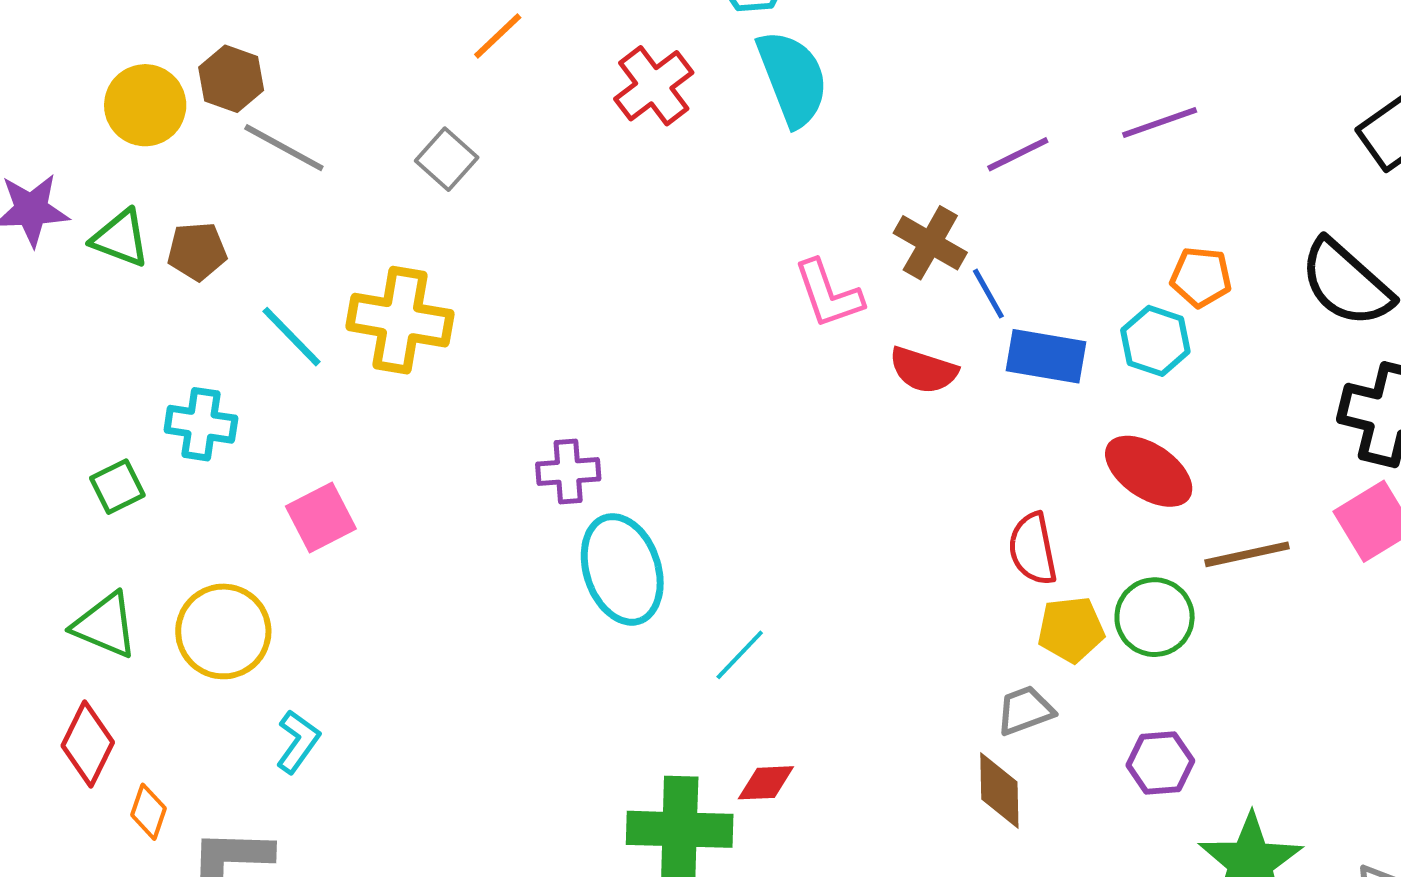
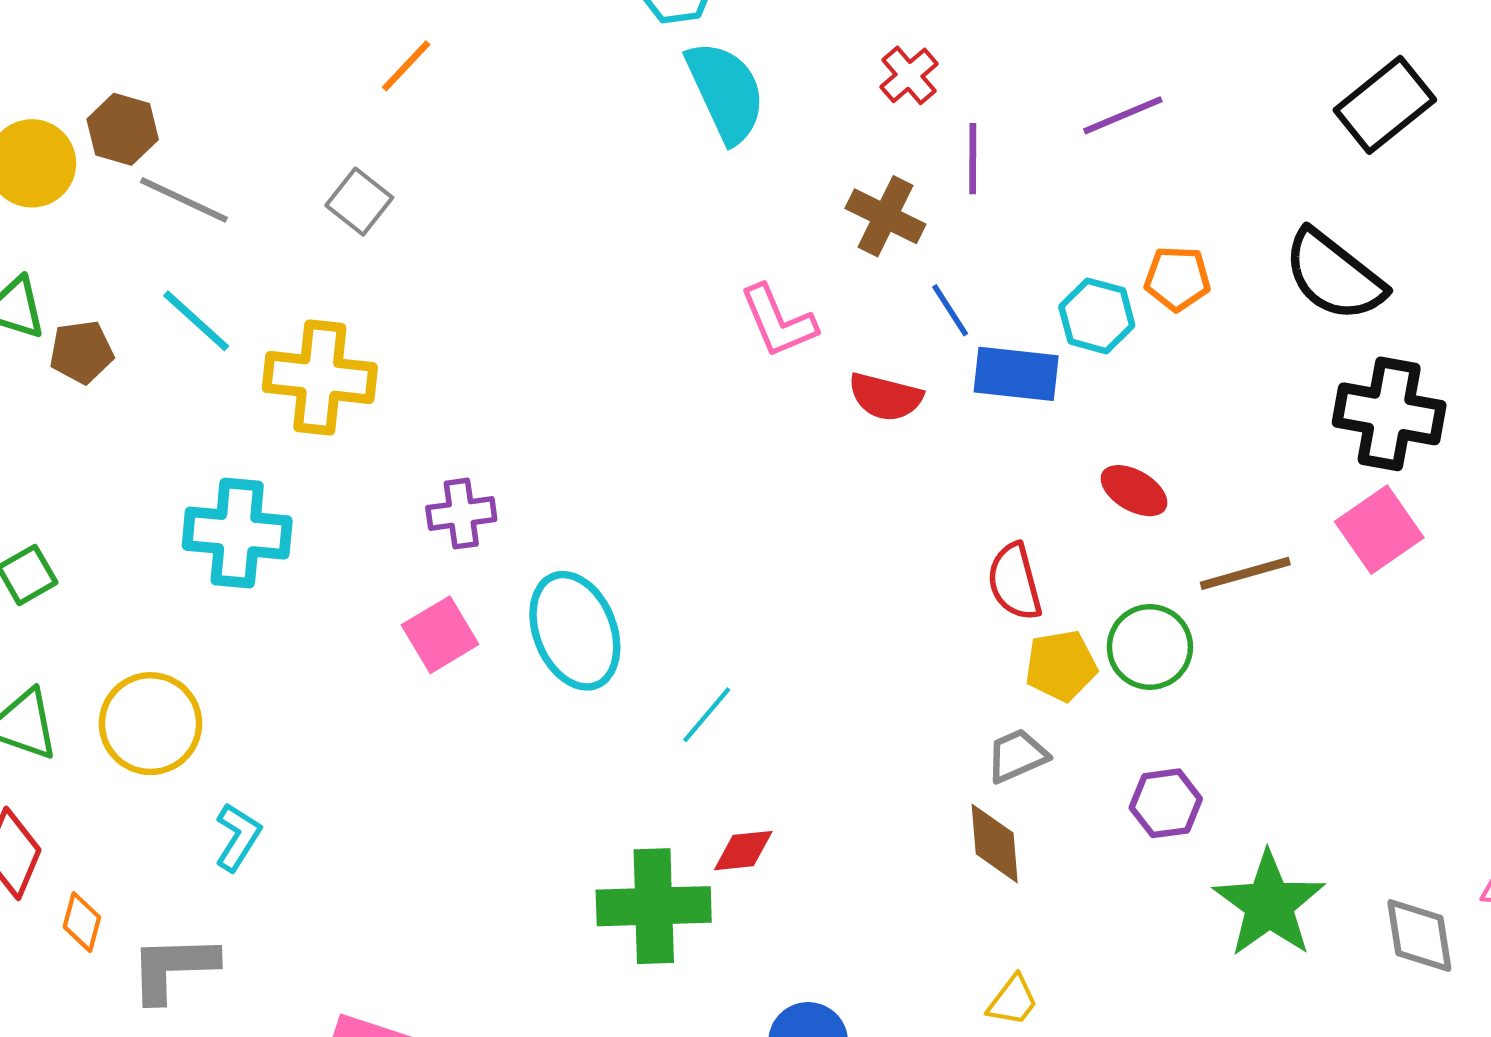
red cross: (654, 86) -> (909, 75), moved, size x0.7
purple line: (1018, 154) -> (973, 159), turned -60
brown cross: (930, 243) -> (885, 216), moved
brown pentagon: (197, 251) -> (81, 352), moved
cyan line: (292, 337) -> (196, 321), moved
cyan hexagon: (1155, 341) -> (1097, 316), moved
cyan cross: (201, 424) -> (237, 533), moved, size x1.4
red ellipse: (1149, 471) -> (1134, 491), size x0.7
purple cross: (568, 472) -> (461, 514), moved
pink square: (321, 517) -> (440, 635), moved

